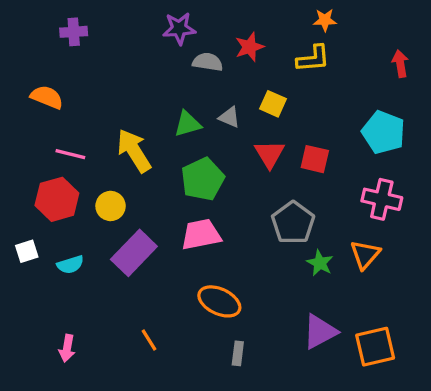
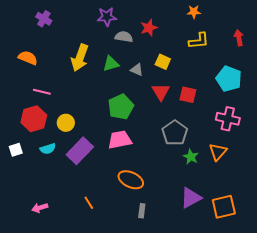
purple cross: (74, 32) -> (44, 19), turned 35
yellow L-shape: (313, 59) -> (199, 41), moved
green triangle: (188, 124) -> (111, 64), moved
yellow arrow: (134, 151) -> (80, 58), moved, turned -128
cyan semicircle: (70, 265) -> (48, 149), moved
pink arrow: (67, 348) -> (40, 208), turned 63

